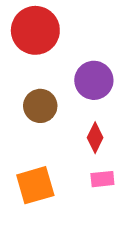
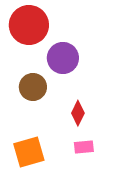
purple circle: (94, 80) -> (63, 58), moved

